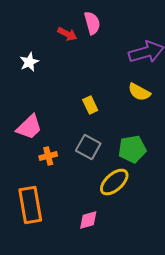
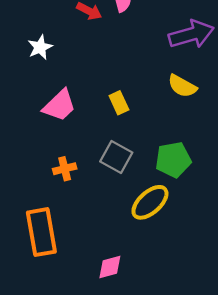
pink trapezoid: (29, 127) -> (59, 105), moved
pink diamond: (88, 220) -> (110, 267), moved

